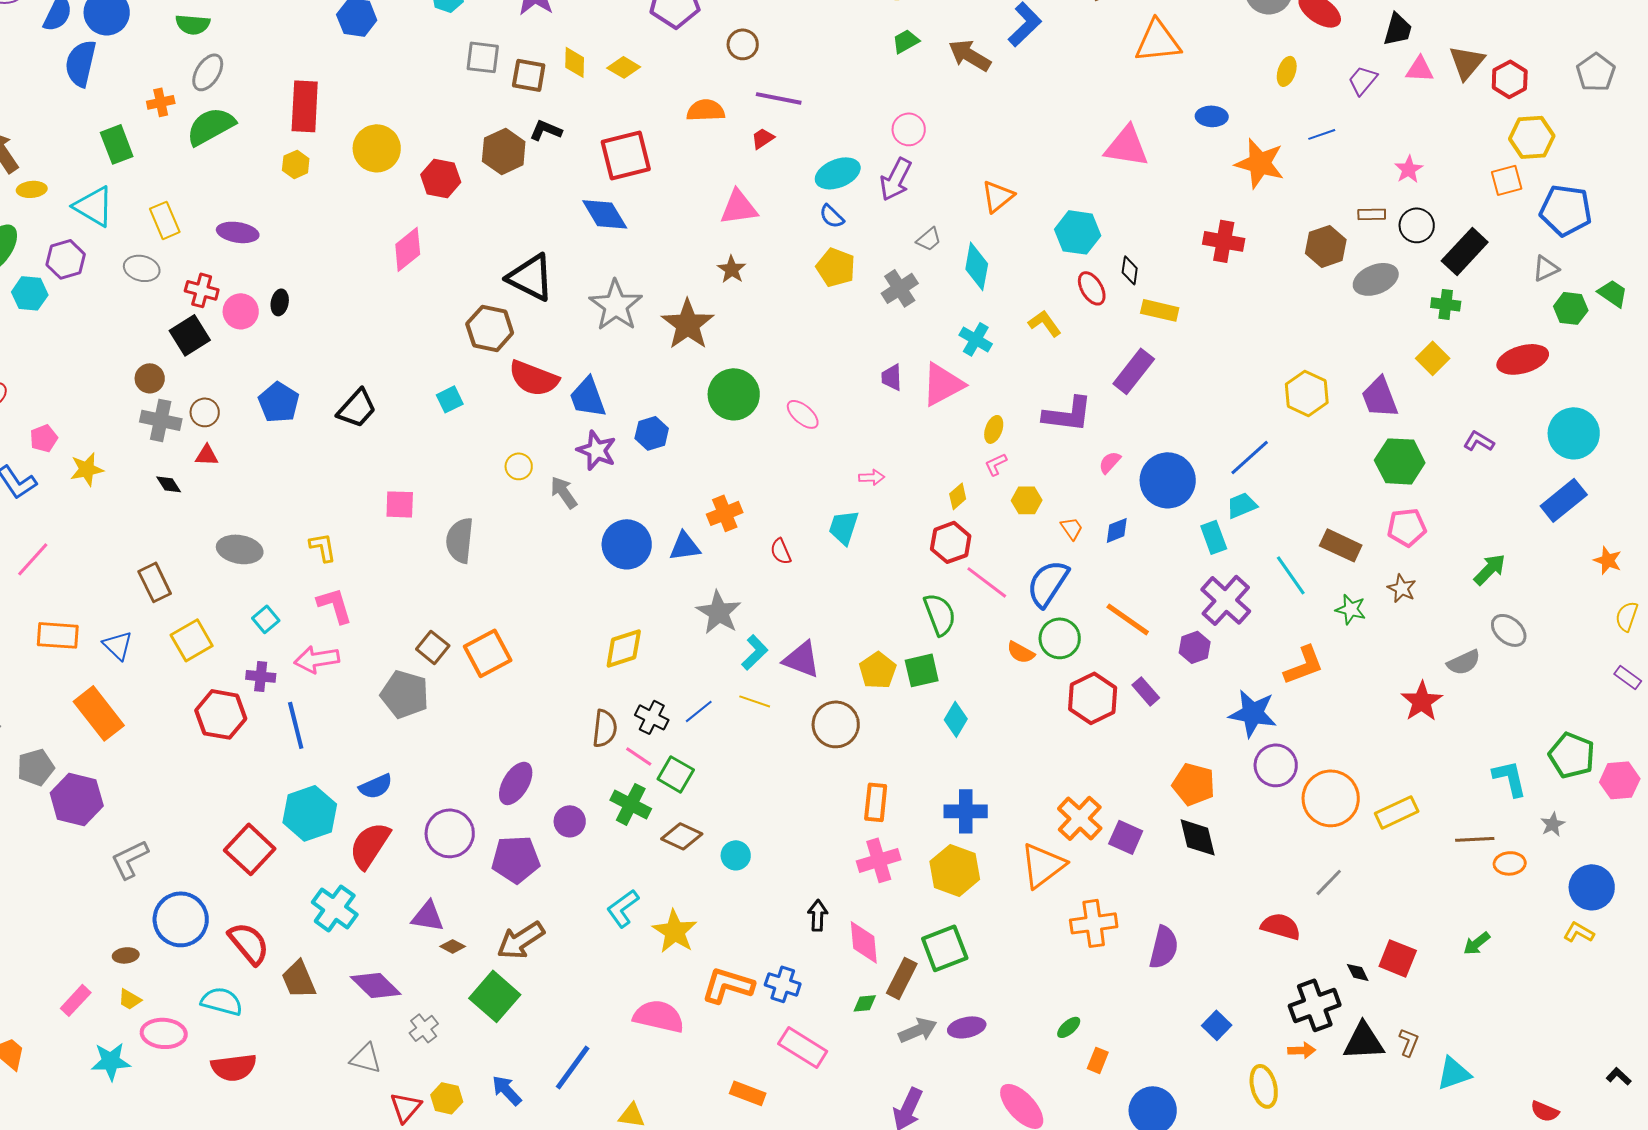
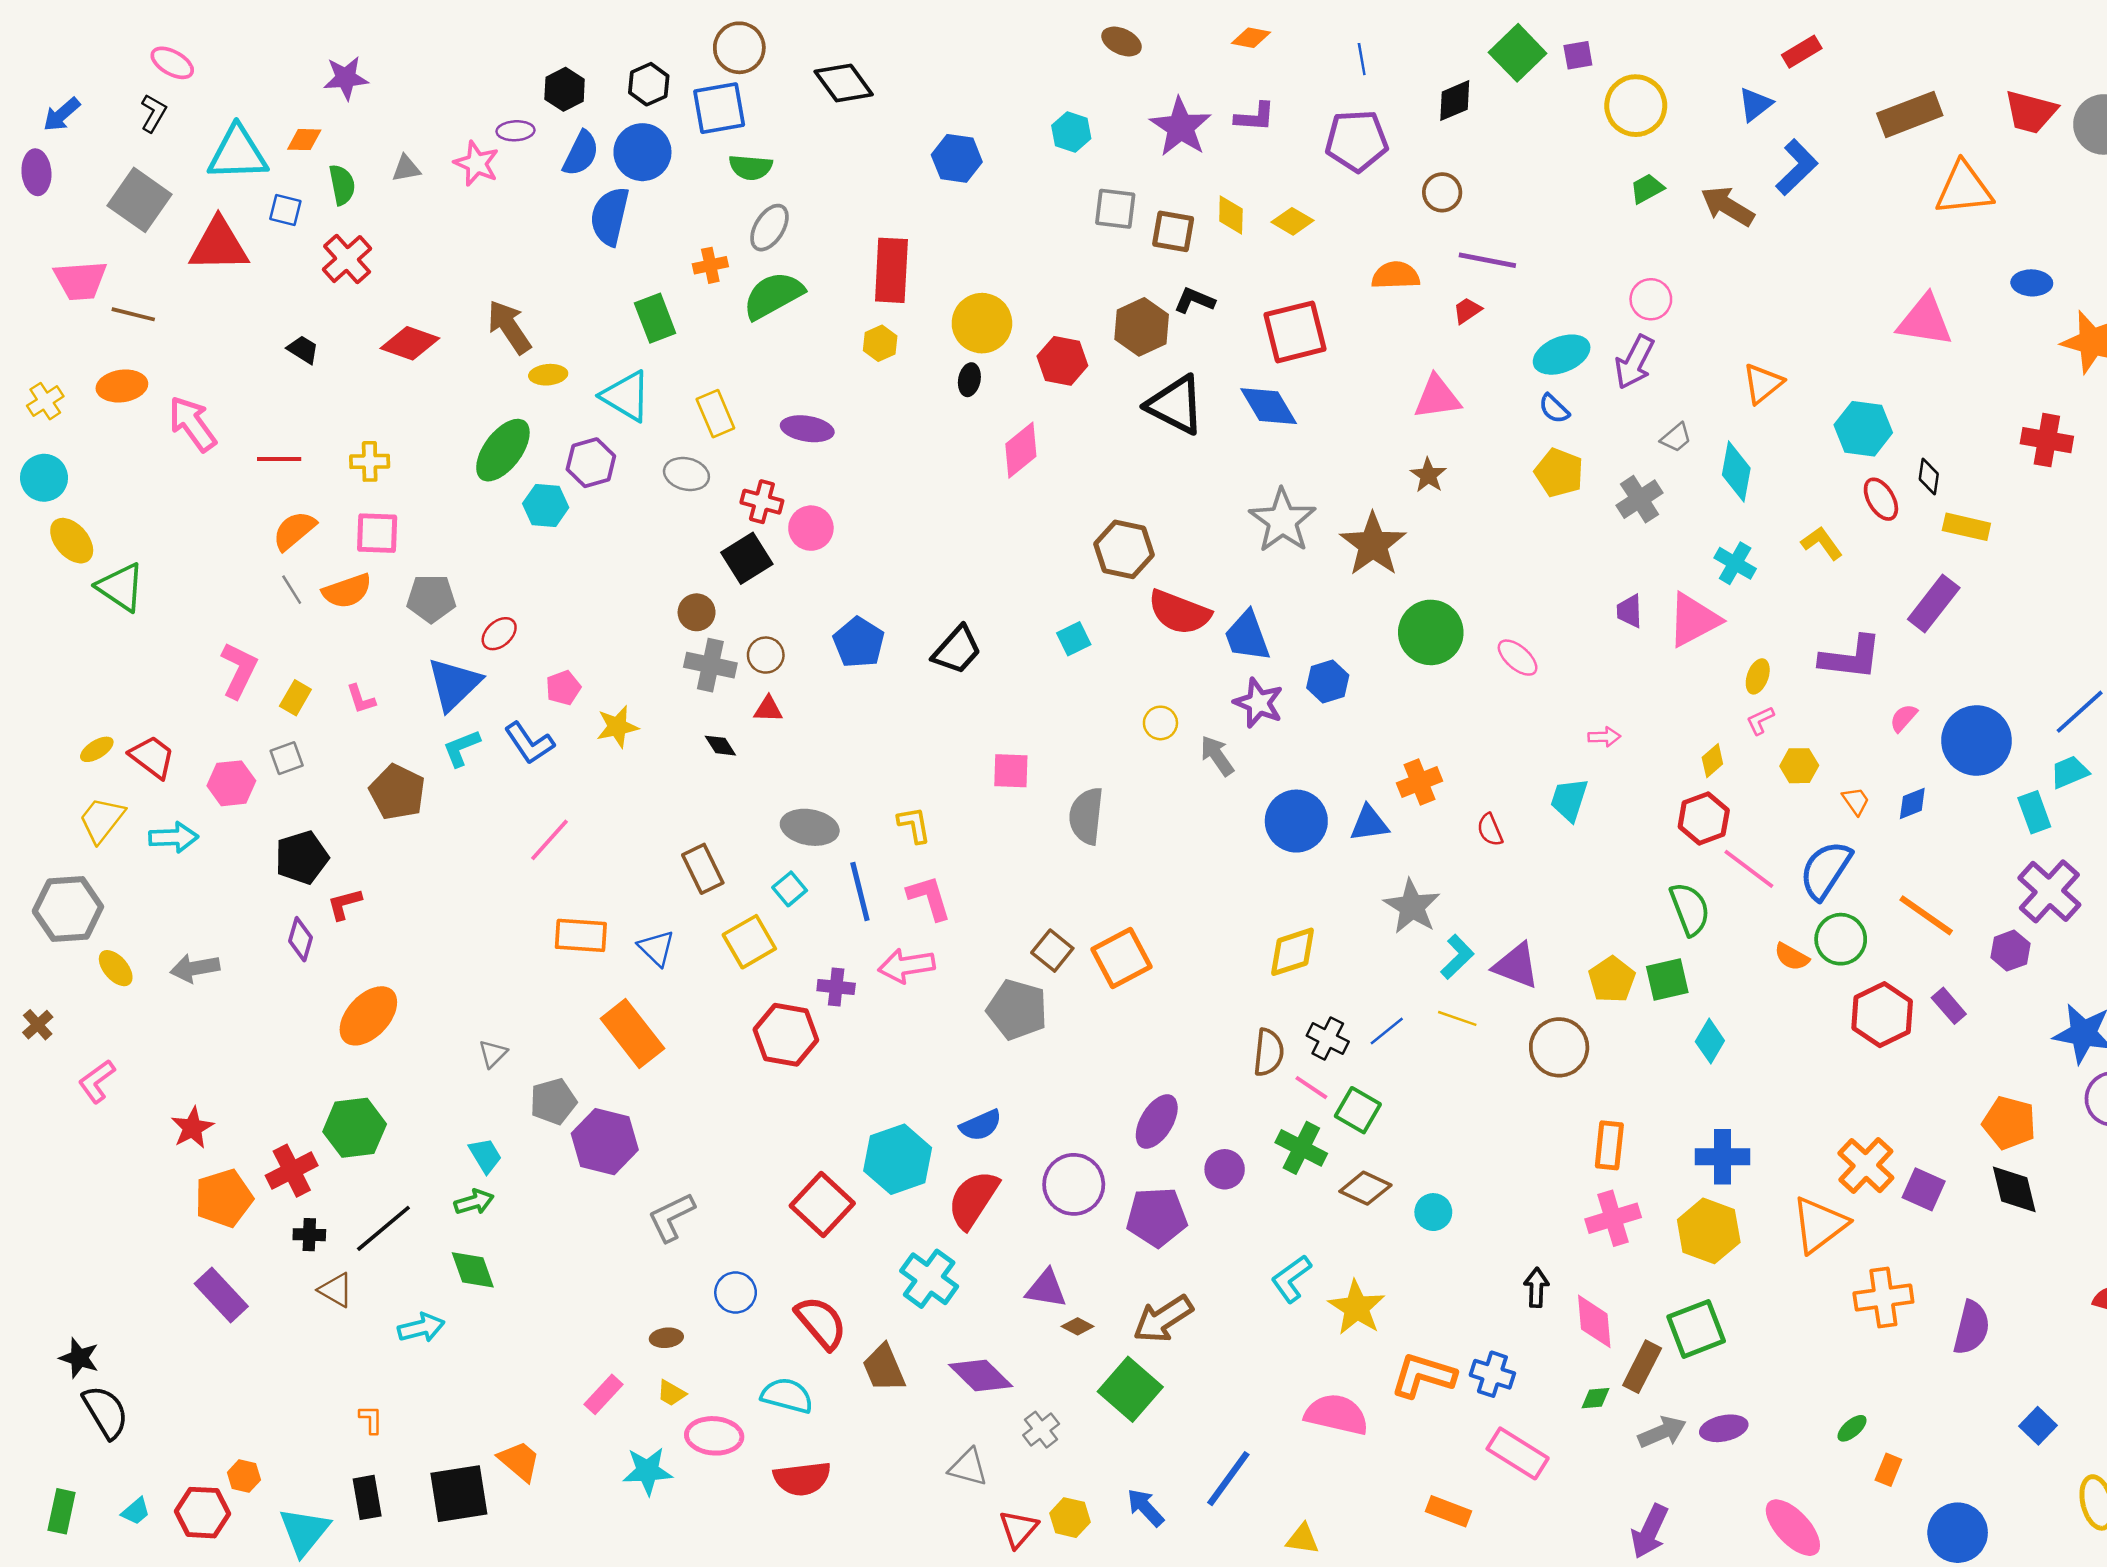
black triangle: (531, 277) -> (1176, 405), moved
black ellipse: (280, 302) -> (969, 380), moved
cyan square: (266, 619) -> (790, 889), moved
blue line: (296, 725) -> (860, 891), moved
blue circle: (181, 919) -> (736, 1293), size x0.6

